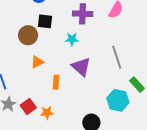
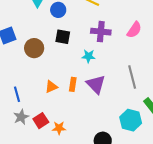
brown circle: (28, 35) -> (34, 48), moved
orange triangle: (37, 62) -> (51, 87), moved
orange rectangle: (56, 82) -> (73, 84), moved

